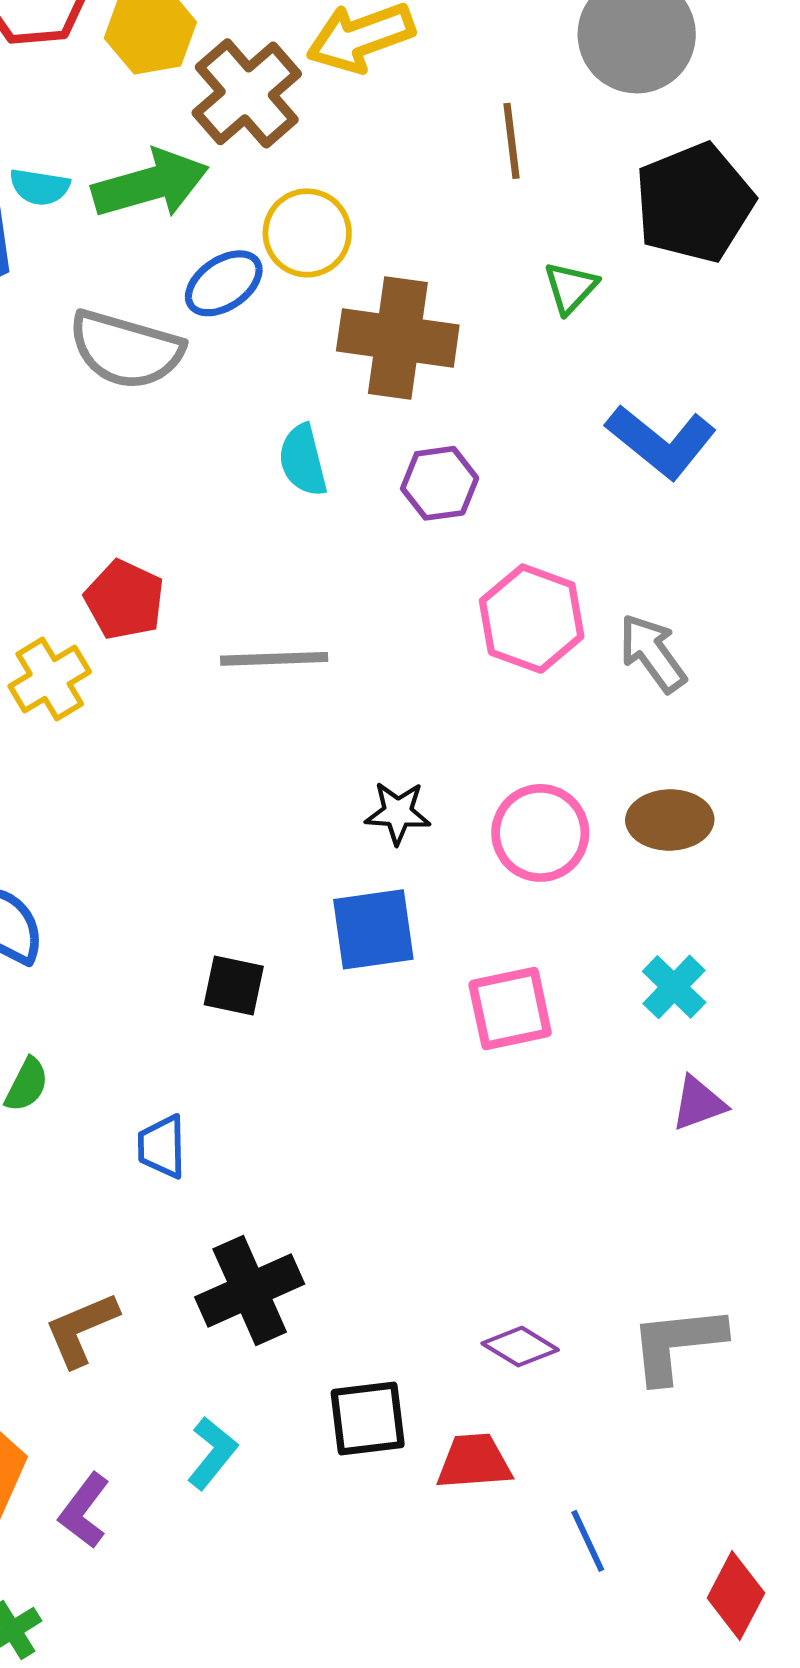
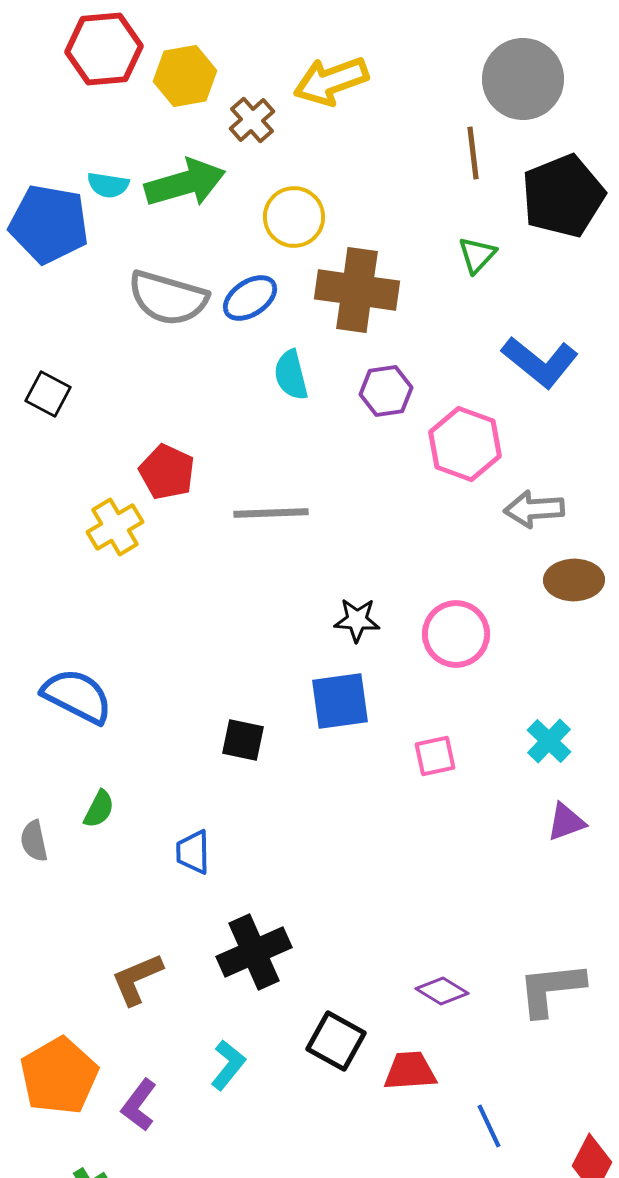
brown cross: (247, 93) -> (252, 120), size x0.6
brown line: (512, 141) -> (473, 153), moved
blue ellipse: (224, 283) -> (250, 298), moved
pink hexagon: (532, 619) -> (465, 444), moved
gray arrow: (653, 653) -> (534, 509), turned -58
brown ellipse: (670, 820) -> (574, 580), moved
pink square: (510, 1008) -> (435, 756), size x0.7
black square: (368, 1419) -> (336, 1041), turned 36

